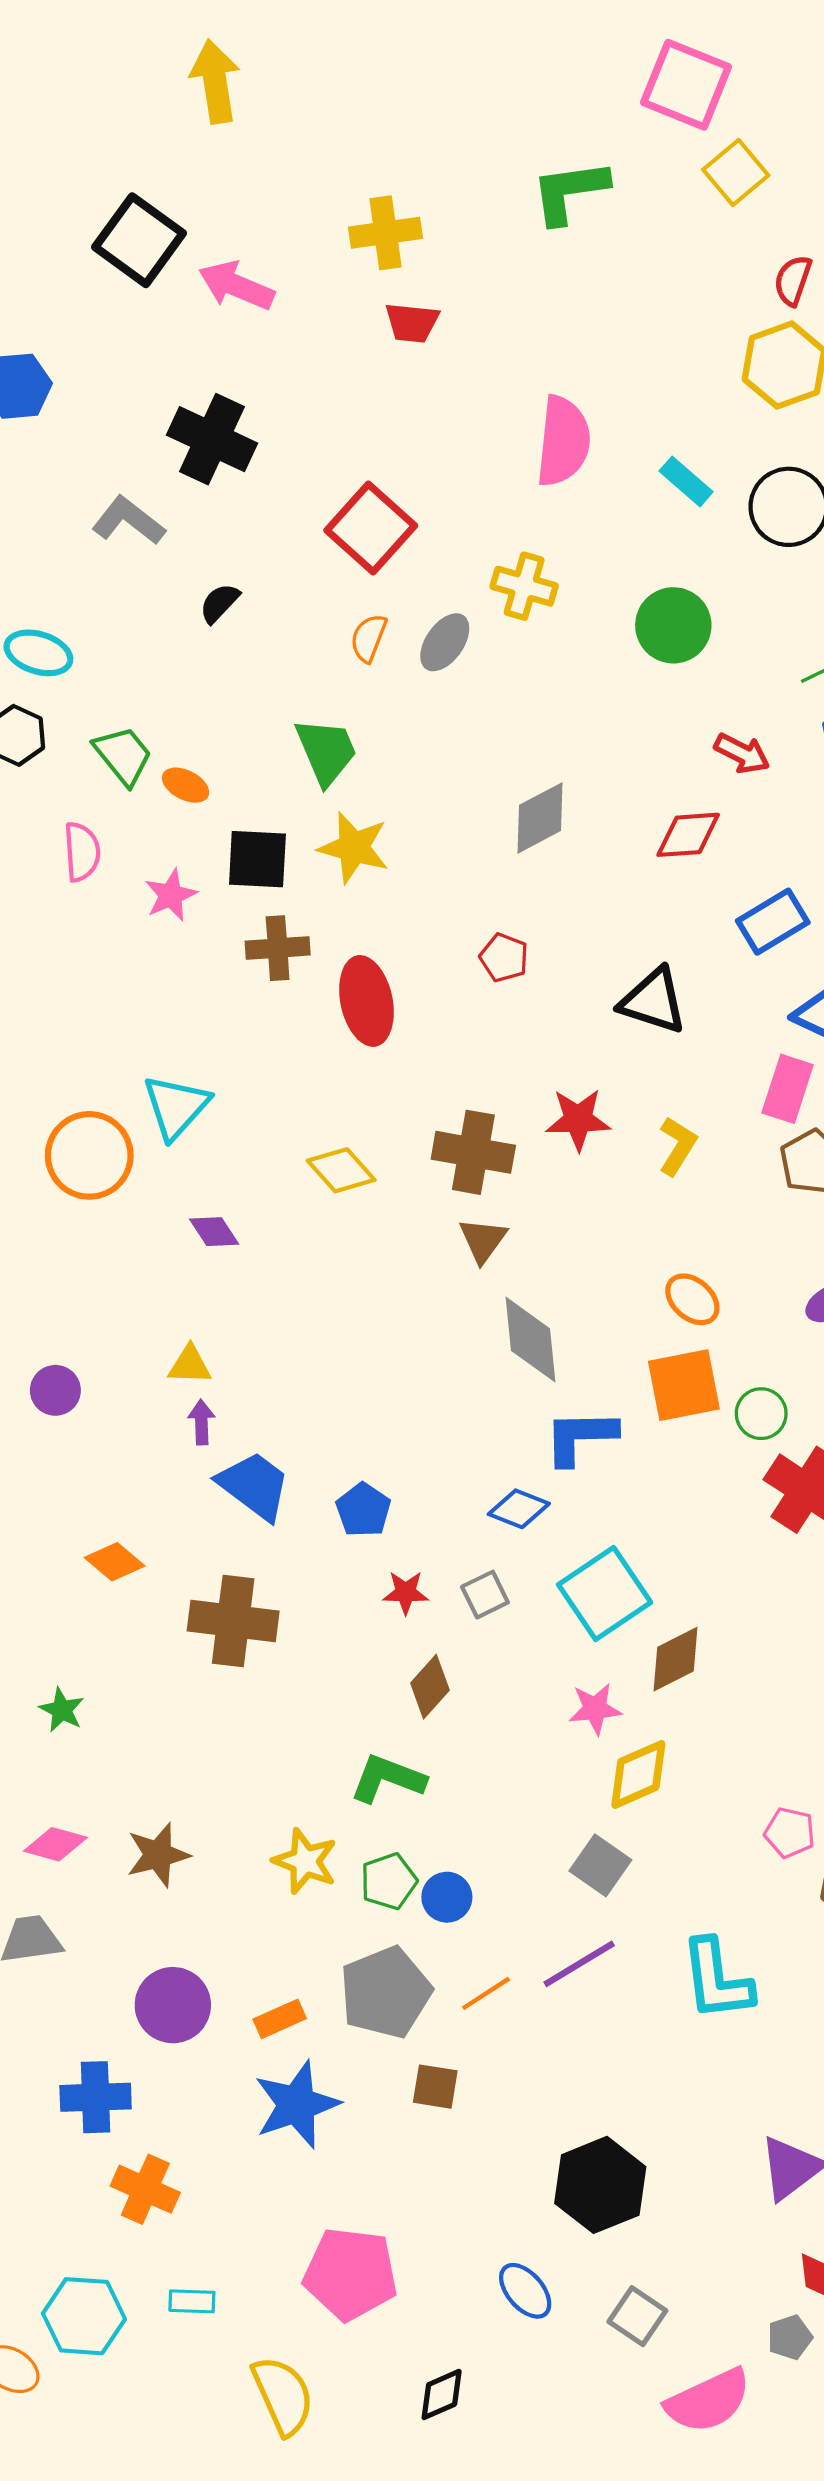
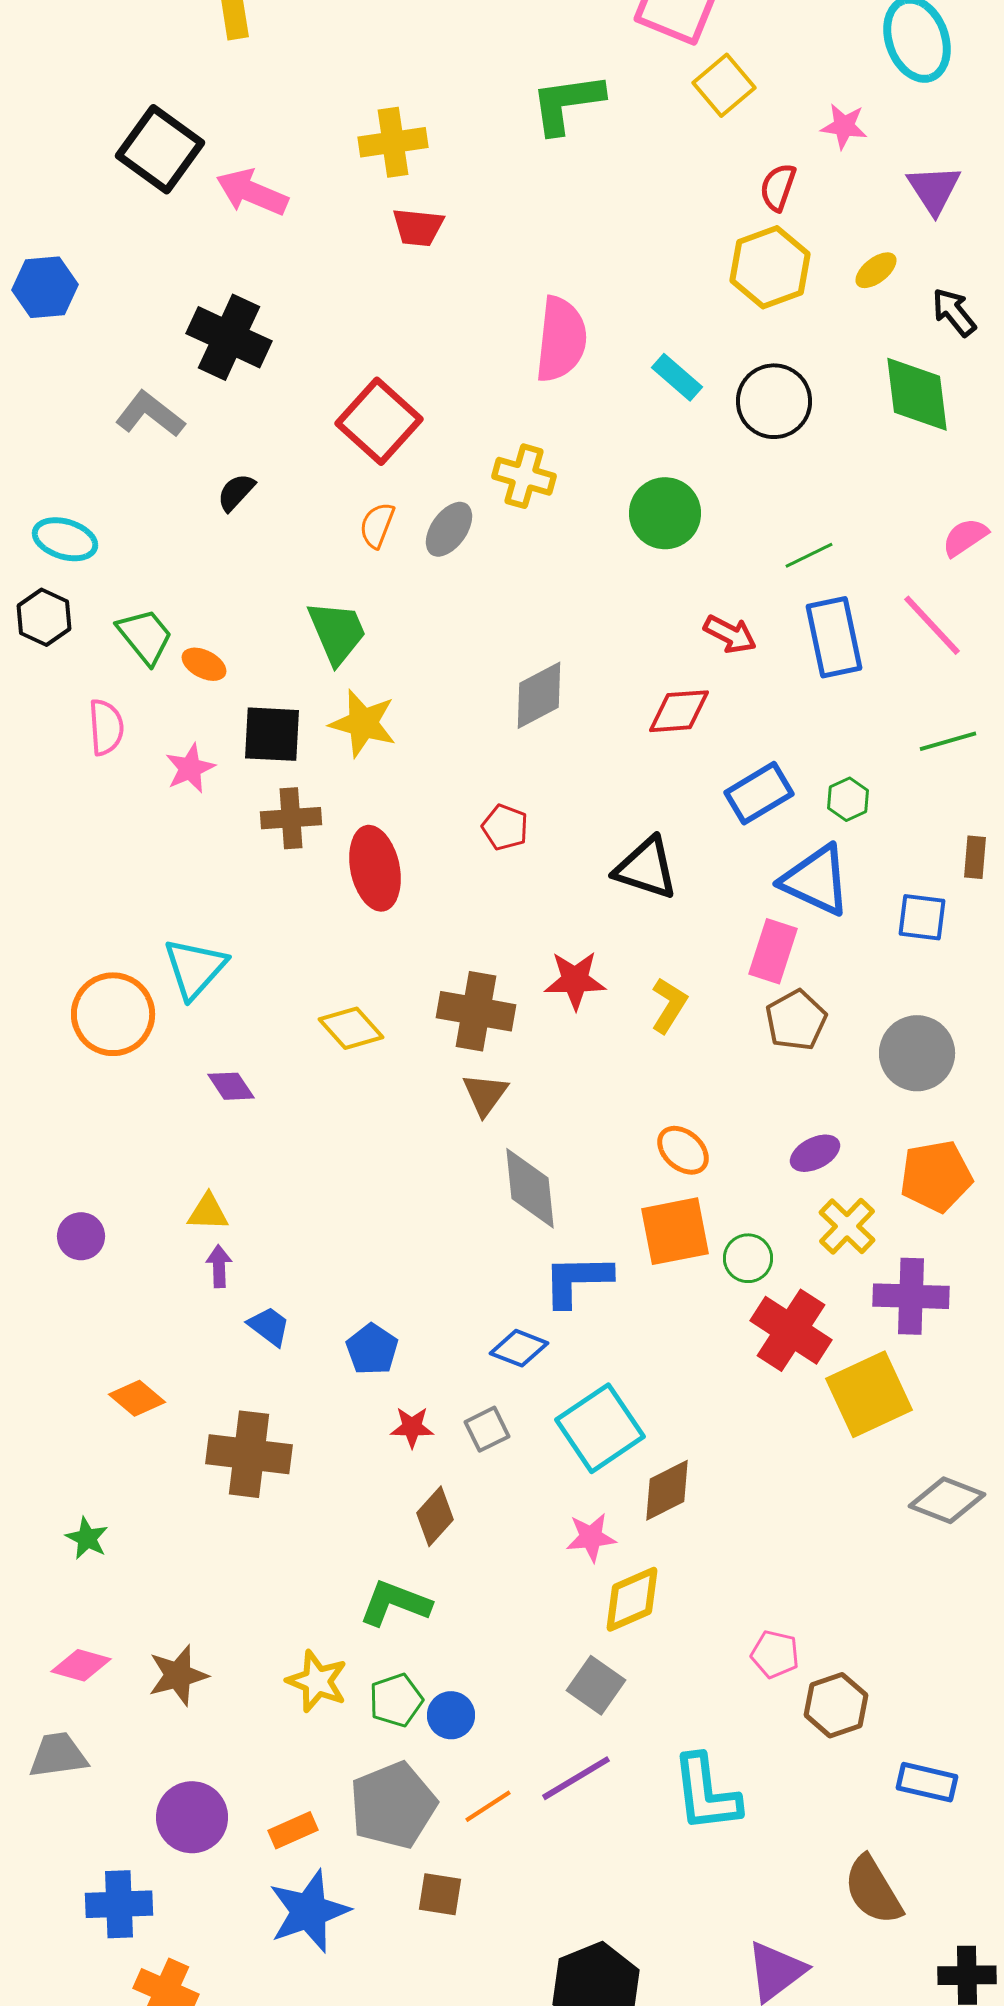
blue trapezoid: (254, 1486) -> (269, 1326), size x0.6

